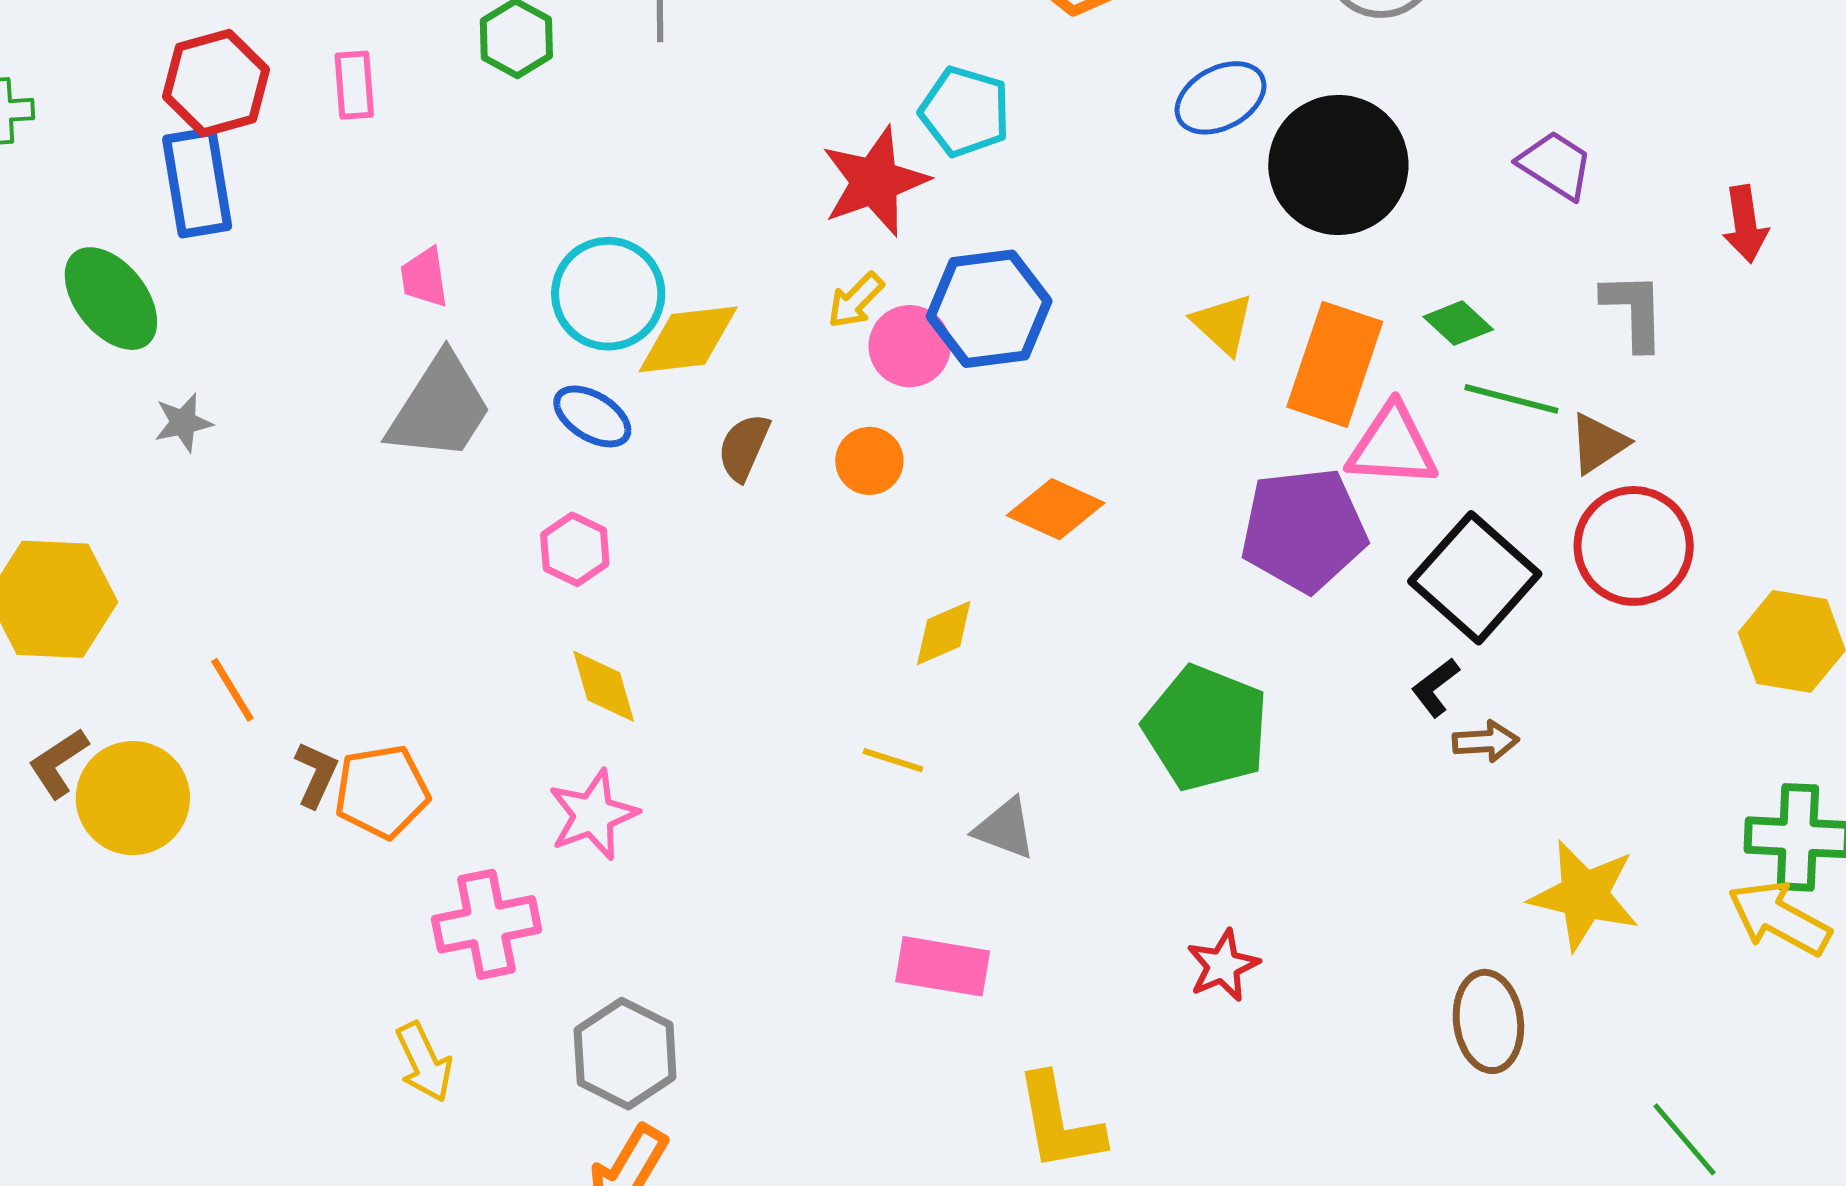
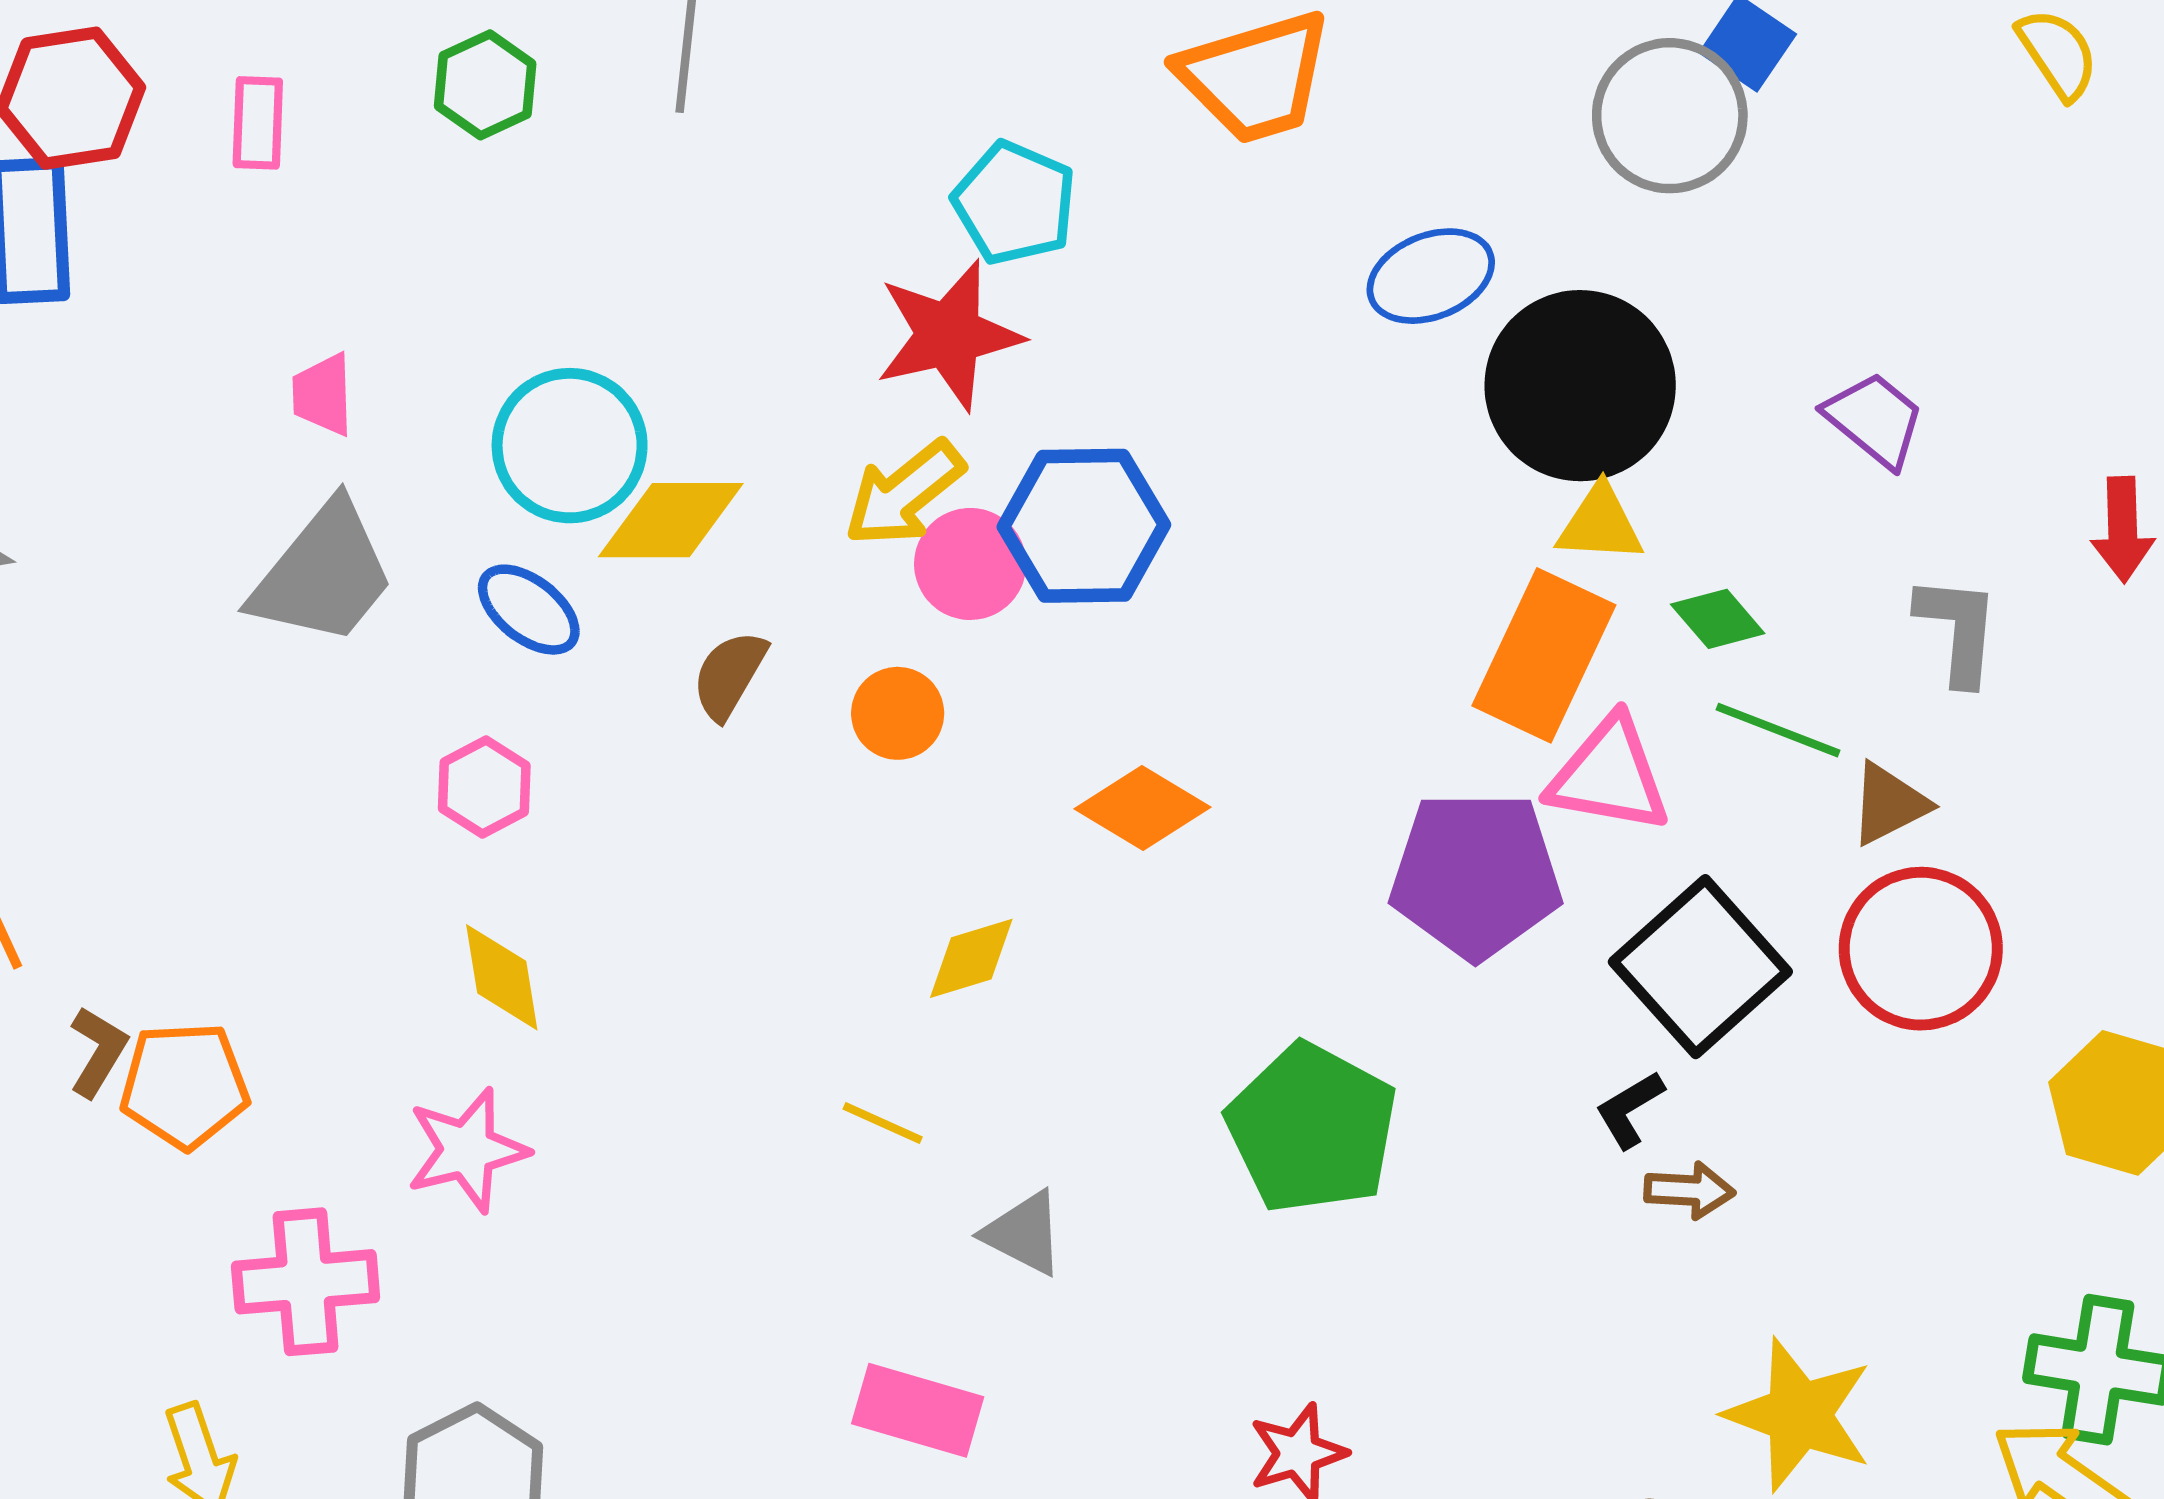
cyan pentagon: (965, 112) -> (1014, 203), moved
yellow arrow: (856, 300) -> (904, 493), size x1.5
yellow triangle: (1223, 324) -> (1600, 524), moved, turned -46

